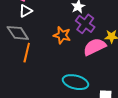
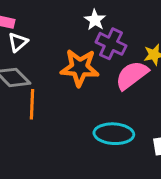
orange star: (62, 35) -> (80, 68), size x1.4

